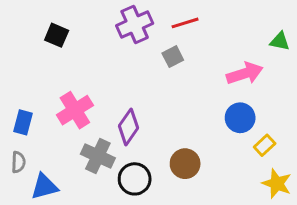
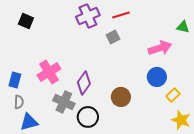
black square: (57, 35) -> (26, 21), moved
gray semicircle: (18, 162) -> (19, 102), moved
brown circle: (185, 164) -> (121, 97), moved

